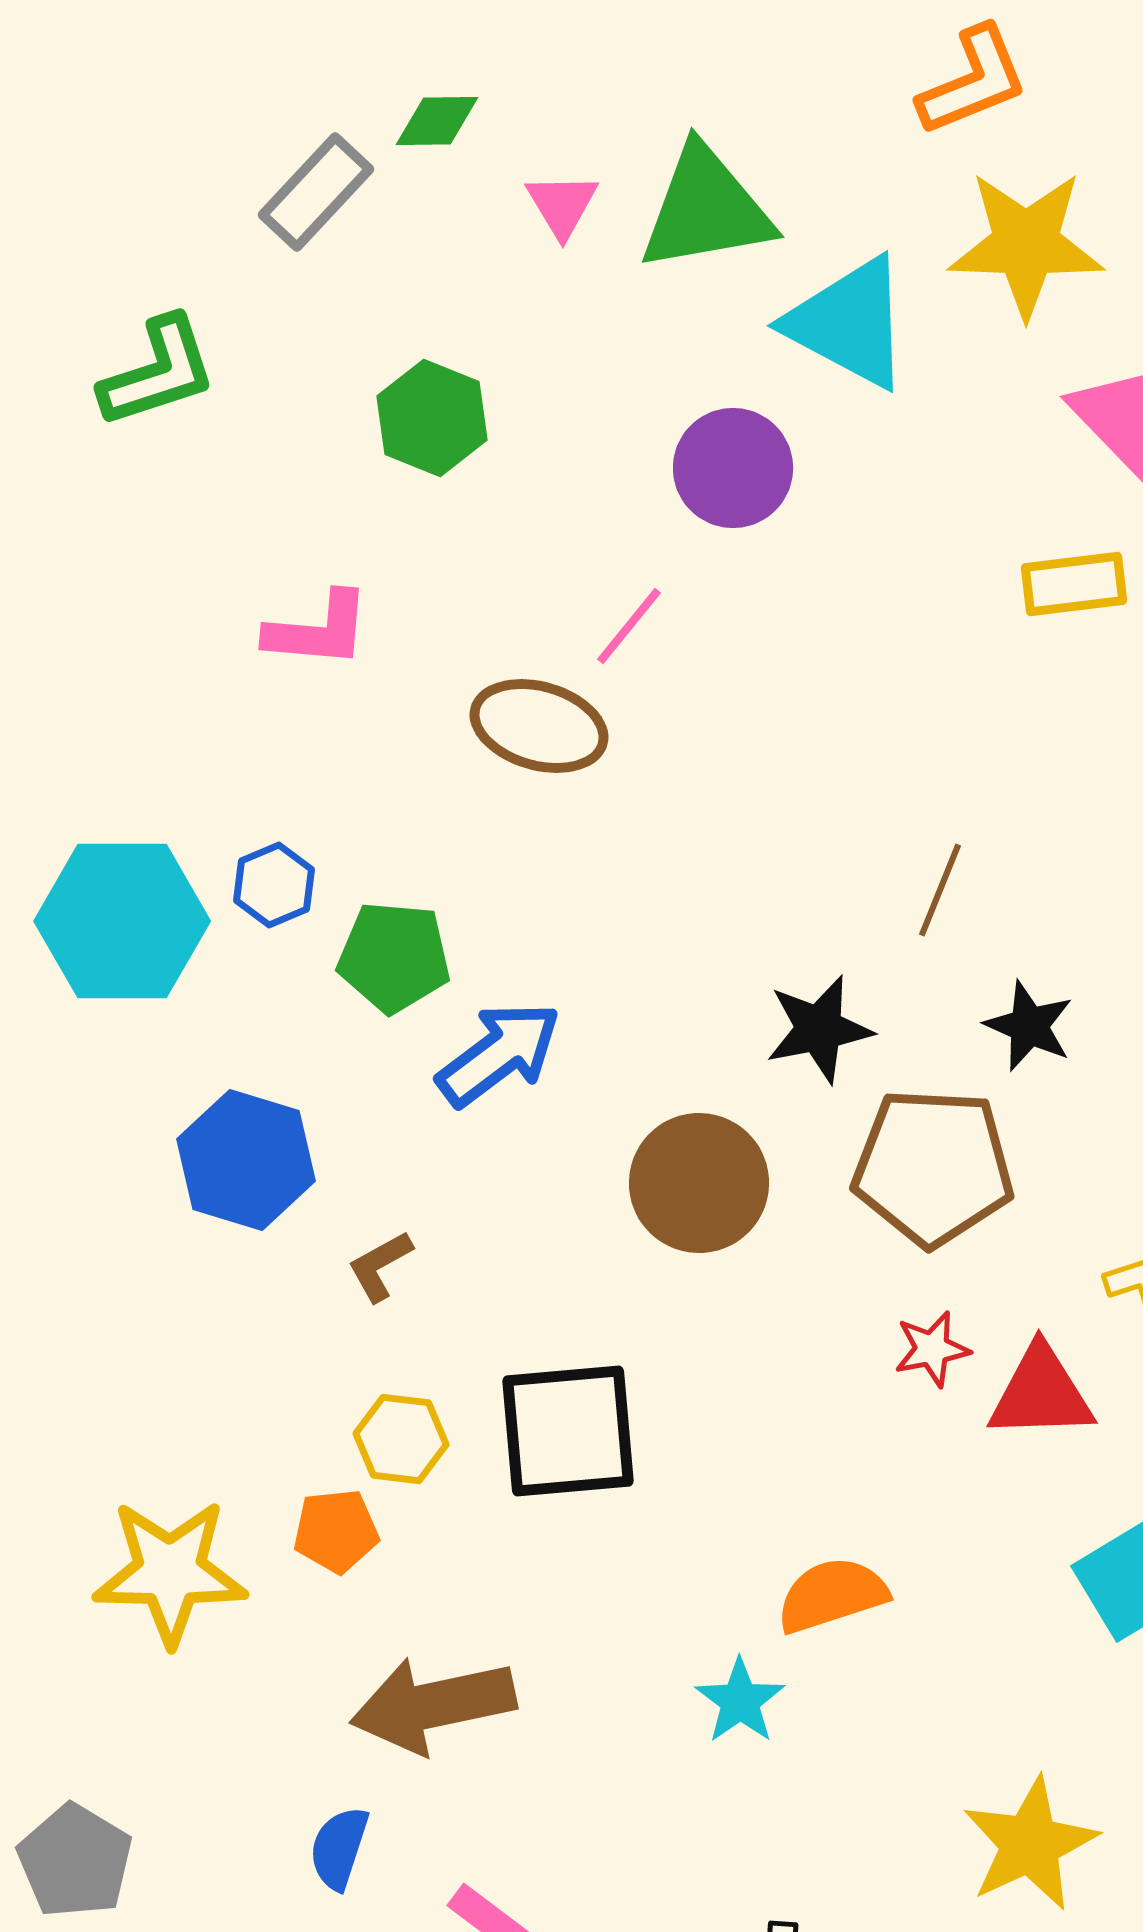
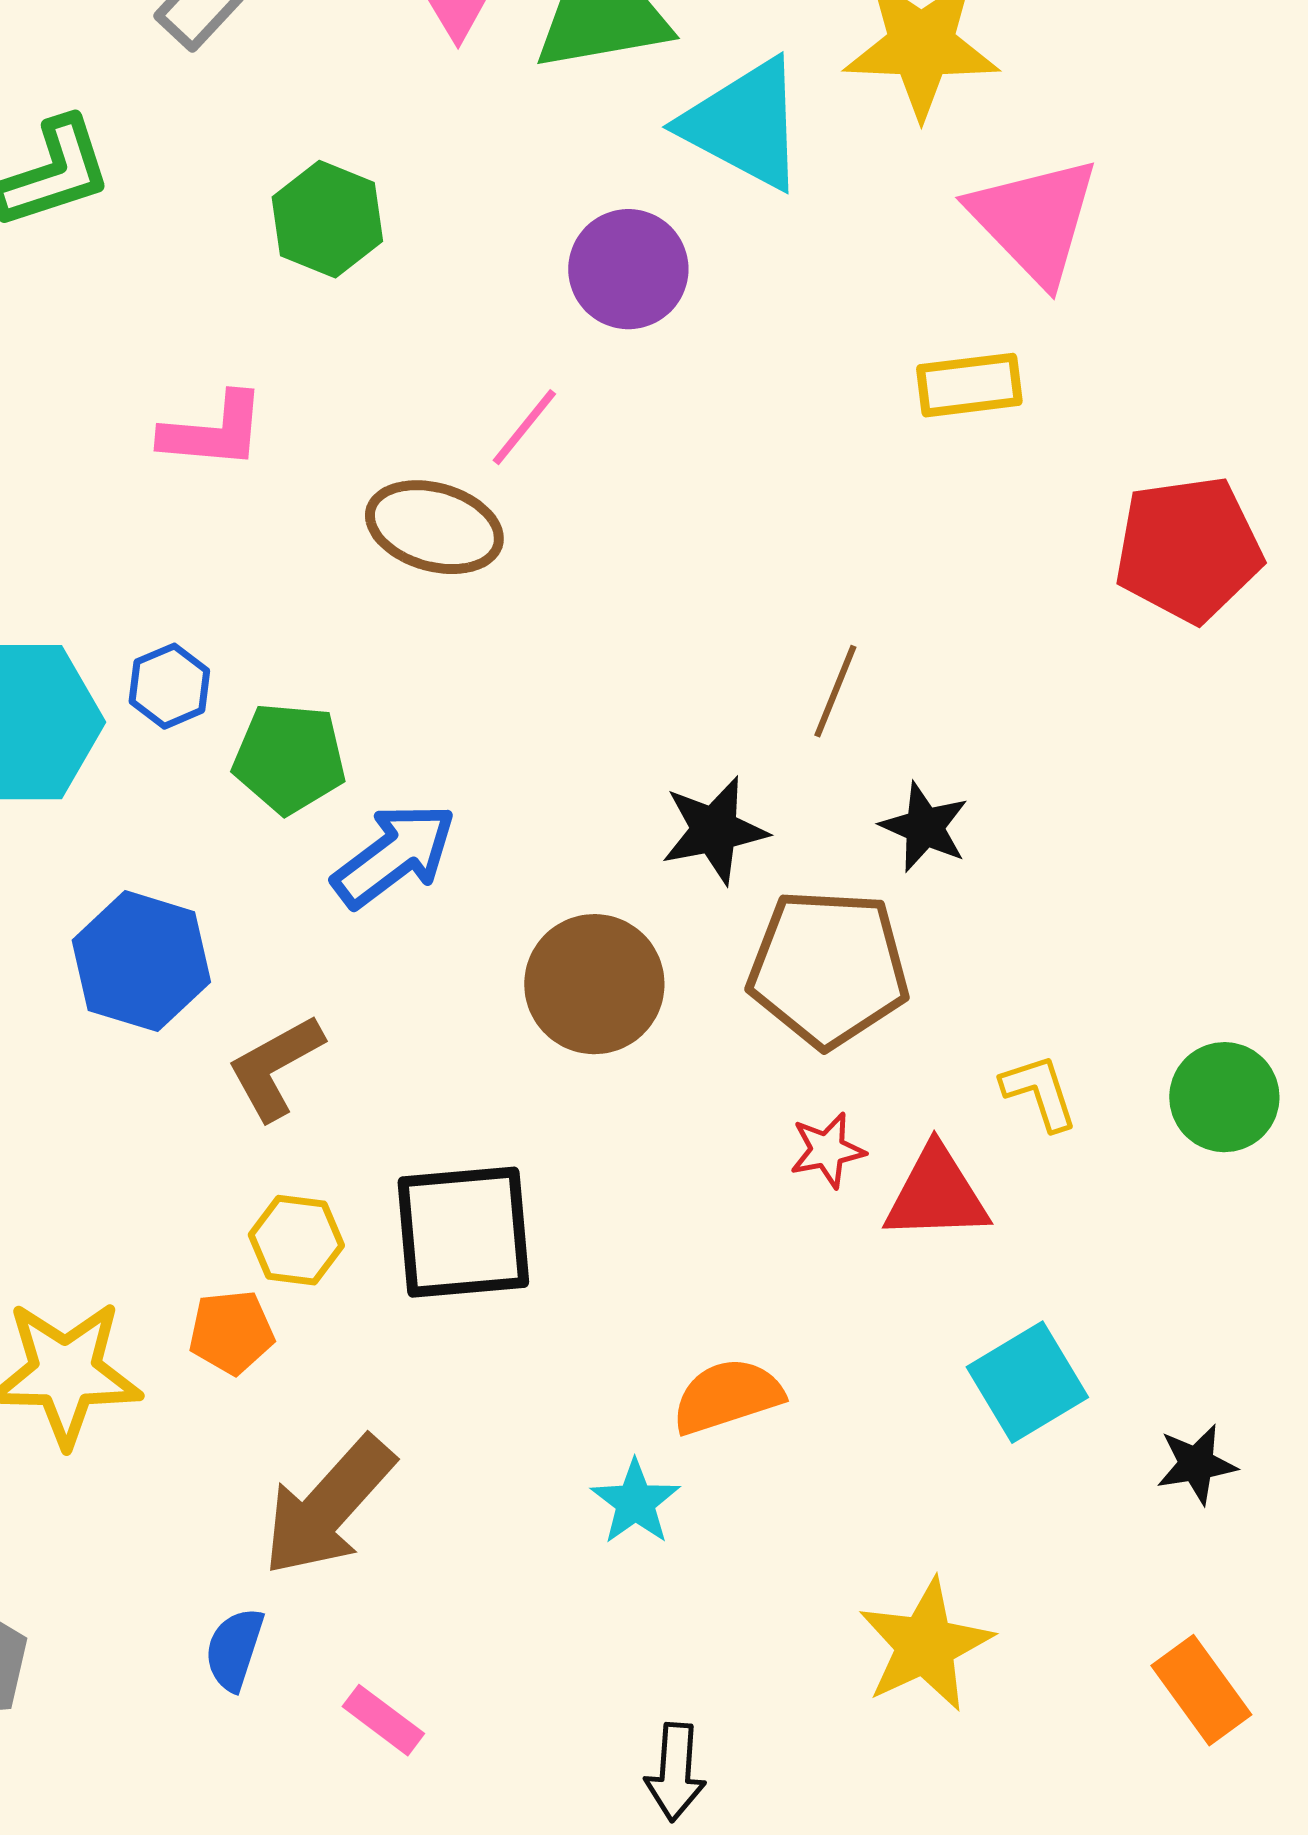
brown L-shape: (380, 1266) -> (275, 1067), size x1.5
brown arrow: (433, 1705) -> (328, 1506), turned -36

